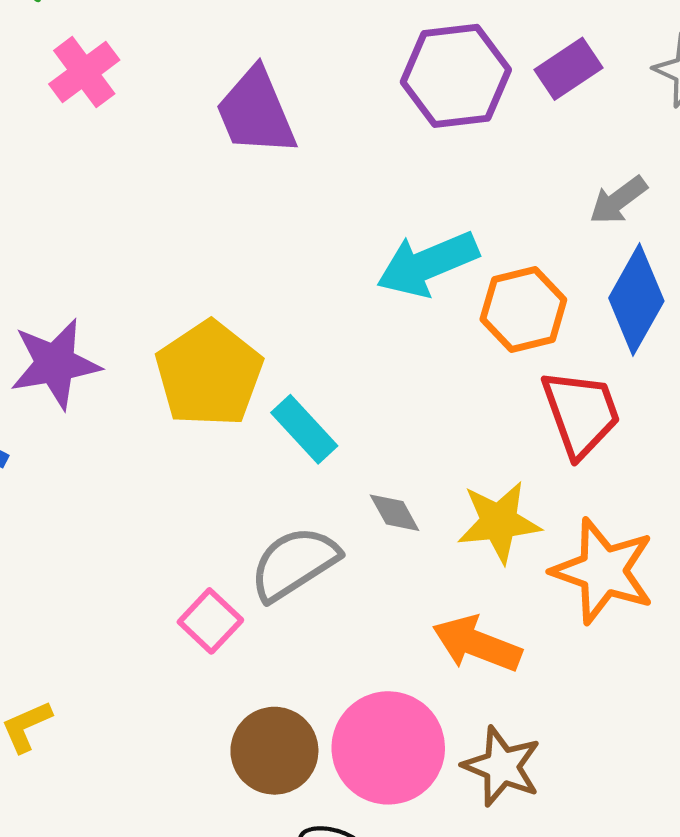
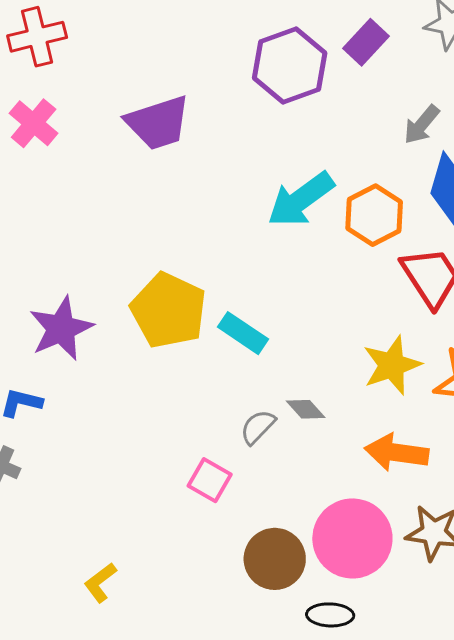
purple trapezoid: (256, 112) -> (158, 123), turned -72
gray diamond: (395, 513) -> (306, 409), moved
gray semicircle: (294, 563) -> (258, 427), size x0.6

